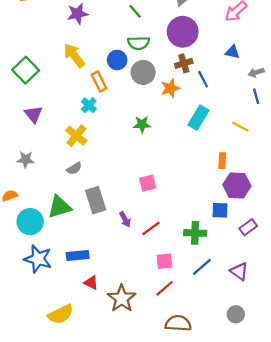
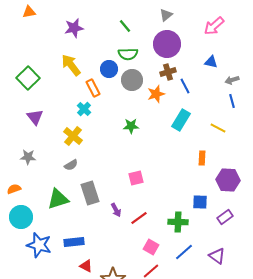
purple hexagon: (237, 185) -> (228, 180), moved
cyan circle: (30, 222) -> (21, 217), moved
pink square: (165, 261) -> (151, 247), turned 35

